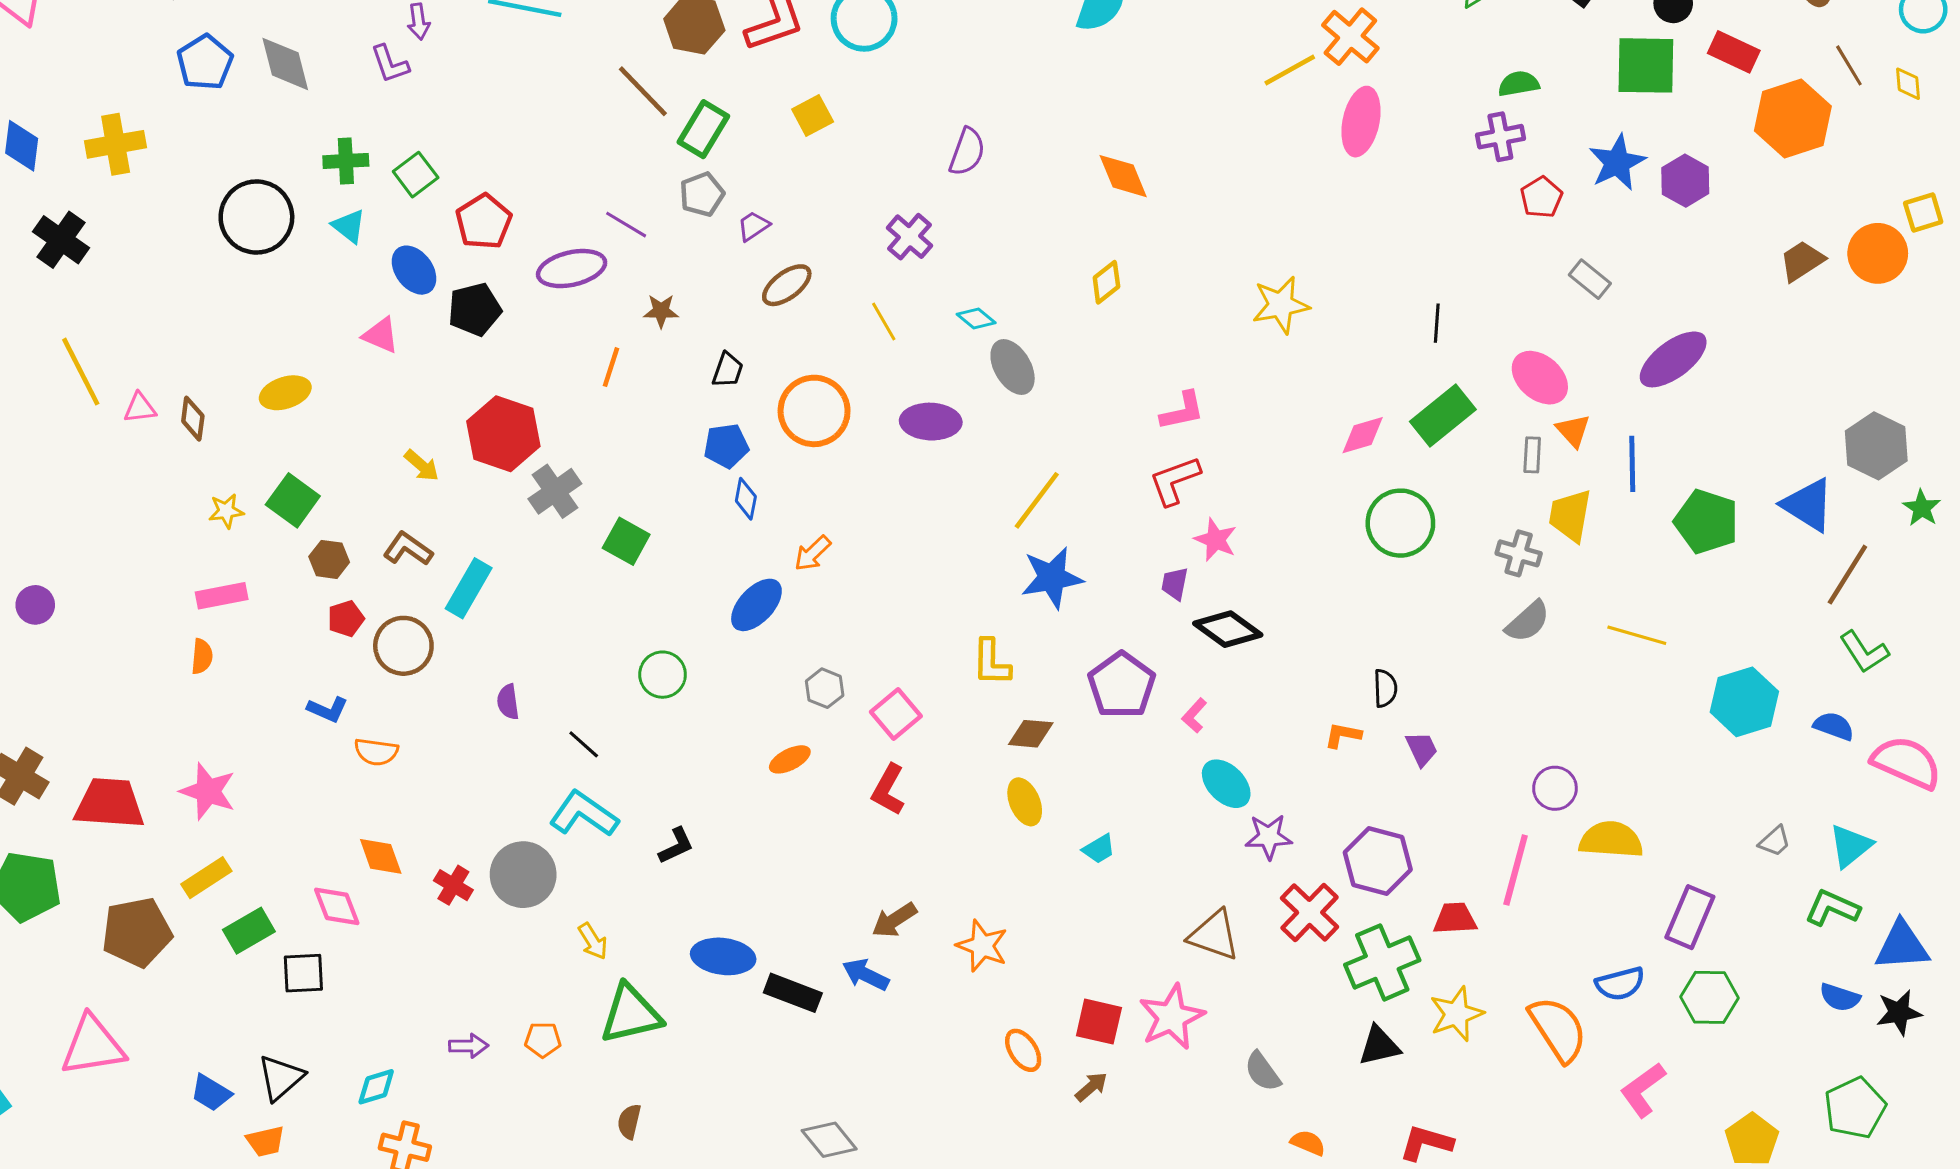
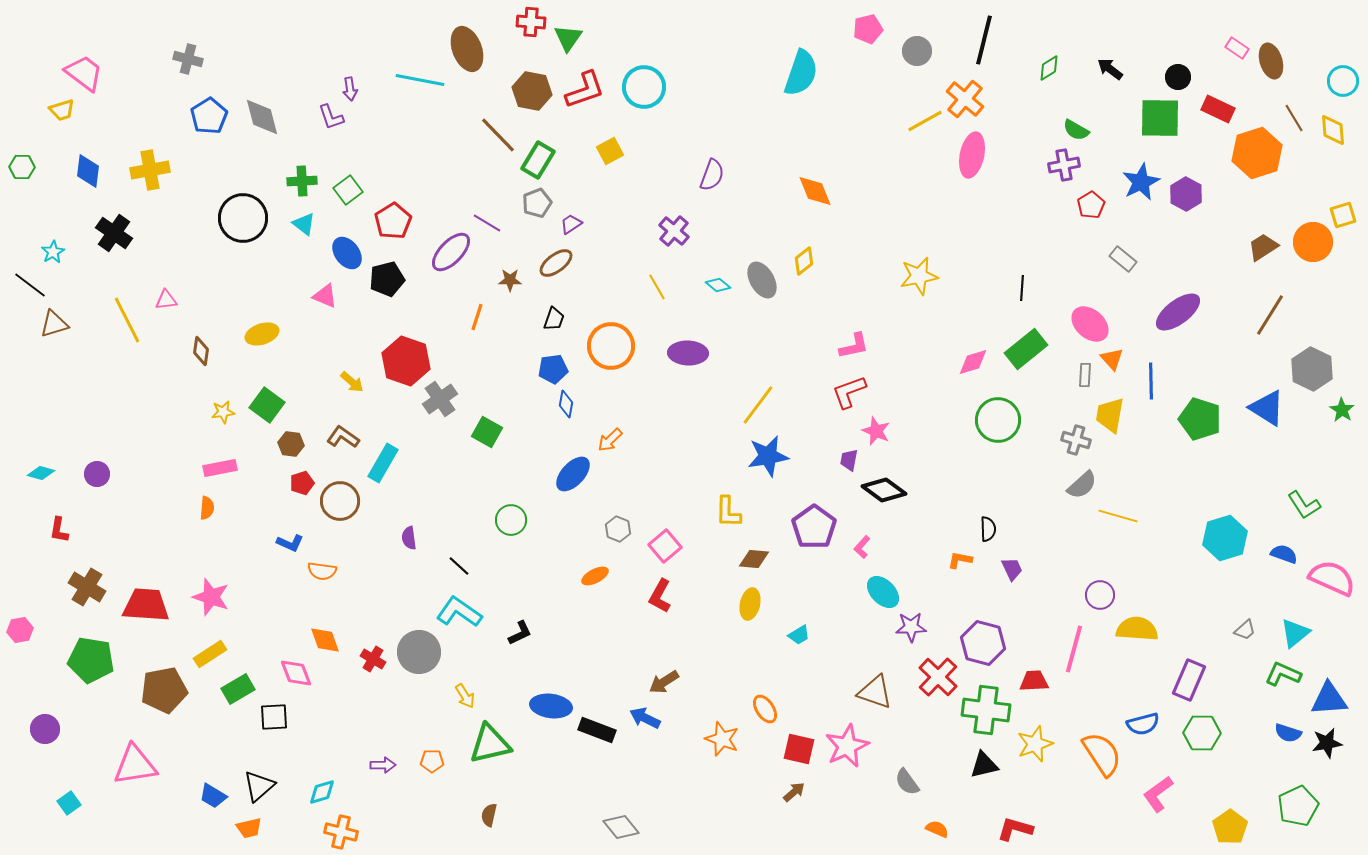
green semicircle: (1519, 84) -> (1076, 130), turned -140
yellow diamond: (1908, 84) -> (1333, 130), size x1.4
purple ellipse: (572, 269) -> (451, 252), turned -33
brown ellipse: (787, 285) -> (556, 263), moved
gray ellipse: (1013, 367) -> (762, 280), moved
pink triangle: (140, 408) -> (166, 300), moved
brown line: (1847, 575) -> (1270, 315), moved
yellow line: (1637, 635) -> (1118, 516), moved
yellow ellipse: (1025, 802) -> (750, 604), turned 36
orange star: (982, 946) -> (722, 739), moved
green cross: (1382, 962) -> (986, 710), turned 30
orange ellipse: (1023, 1050) -> (765, 709), moved

